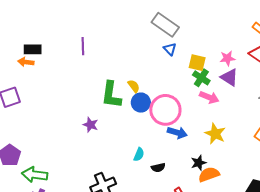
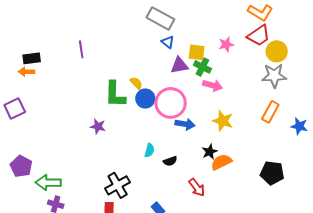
purple triangle: (229, 77) -> (179, 65), moved, turned -36

